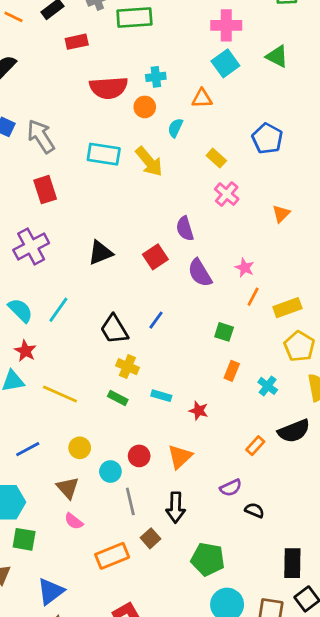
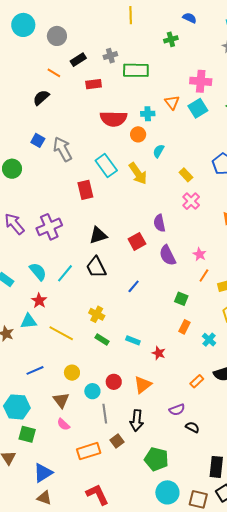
orange line: (13, 17) -> (54, 73), moved
orange triangle: (202, 98) -> (172, 102), moved, turned 49
cyan rectangle: (104, 154) -> (106, 165), turned 40
red rectangle: (45, 190) -> (85, 190), moved
black trapezoid: (114, 329) -> (96, 267), moved
yellow cross: (127, 367) -> (97, 314), moved

